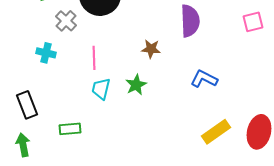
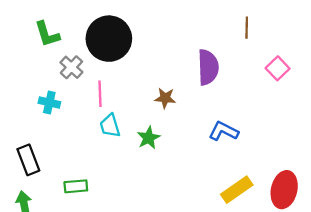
pink square: (253, 22) -> (278, 68), turned -30
pink line: (94, 58) -> (100, 94), moved
cyan trapezoid: (101, 89) -> (110, 126), moved, turned -30

